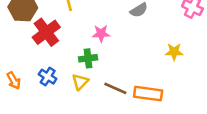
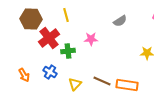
green cross: (88, 58) -> (68, 51), moved
yellow triangle: (80, 82) -> (75, 84), moved

